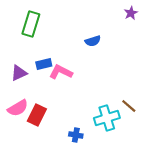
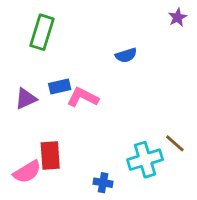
pink semicircle: (18, 108) -> (27, 172), moved
red rectangle: (37, 115) -> (50, 156), turned -30

